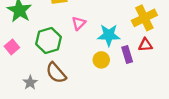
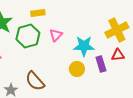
green hexagon: (48, 41) -> (28, 36), moved

